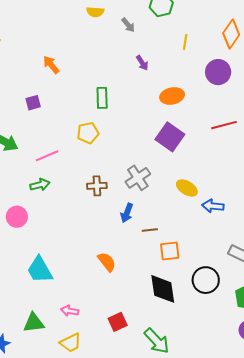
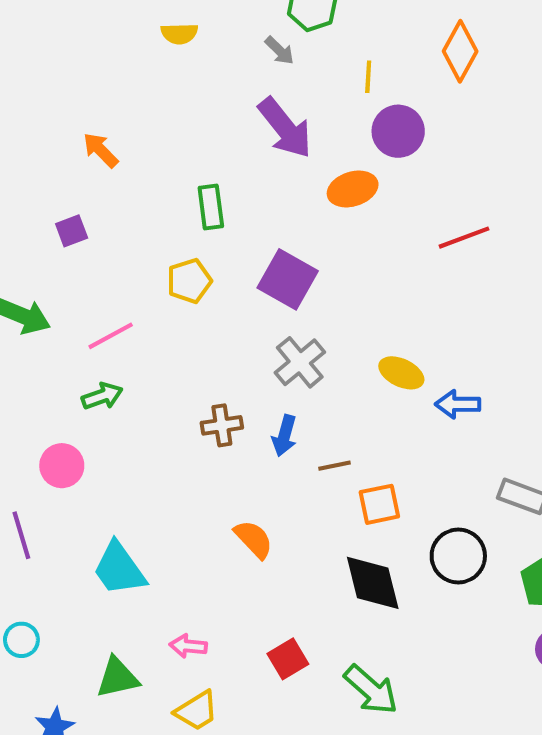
gray arrow: (128, 25) -> (280, 51), moved
purple arrow: (142, 63) -> (285, 128), size x2.0
purple circle: (218, 72) -> (398, 131), moved
purple square: (170, 137) -> (288, 279), moved
brown cross: (97, 186) -> (222, 425), moved

